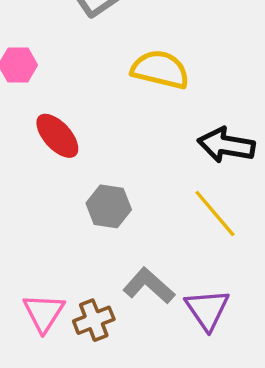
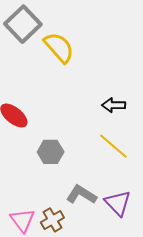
yellow semicircle: (160, 70) -> (59, 47), moved, turned 44
black arrow: (226, 145) -> (114, 105), size x0.7

